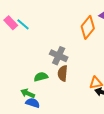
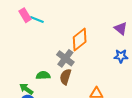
cyan line: (23, 24) -> (37, 19), turned -32
orange diamond: (88, 27) -> (80, 39), moved

